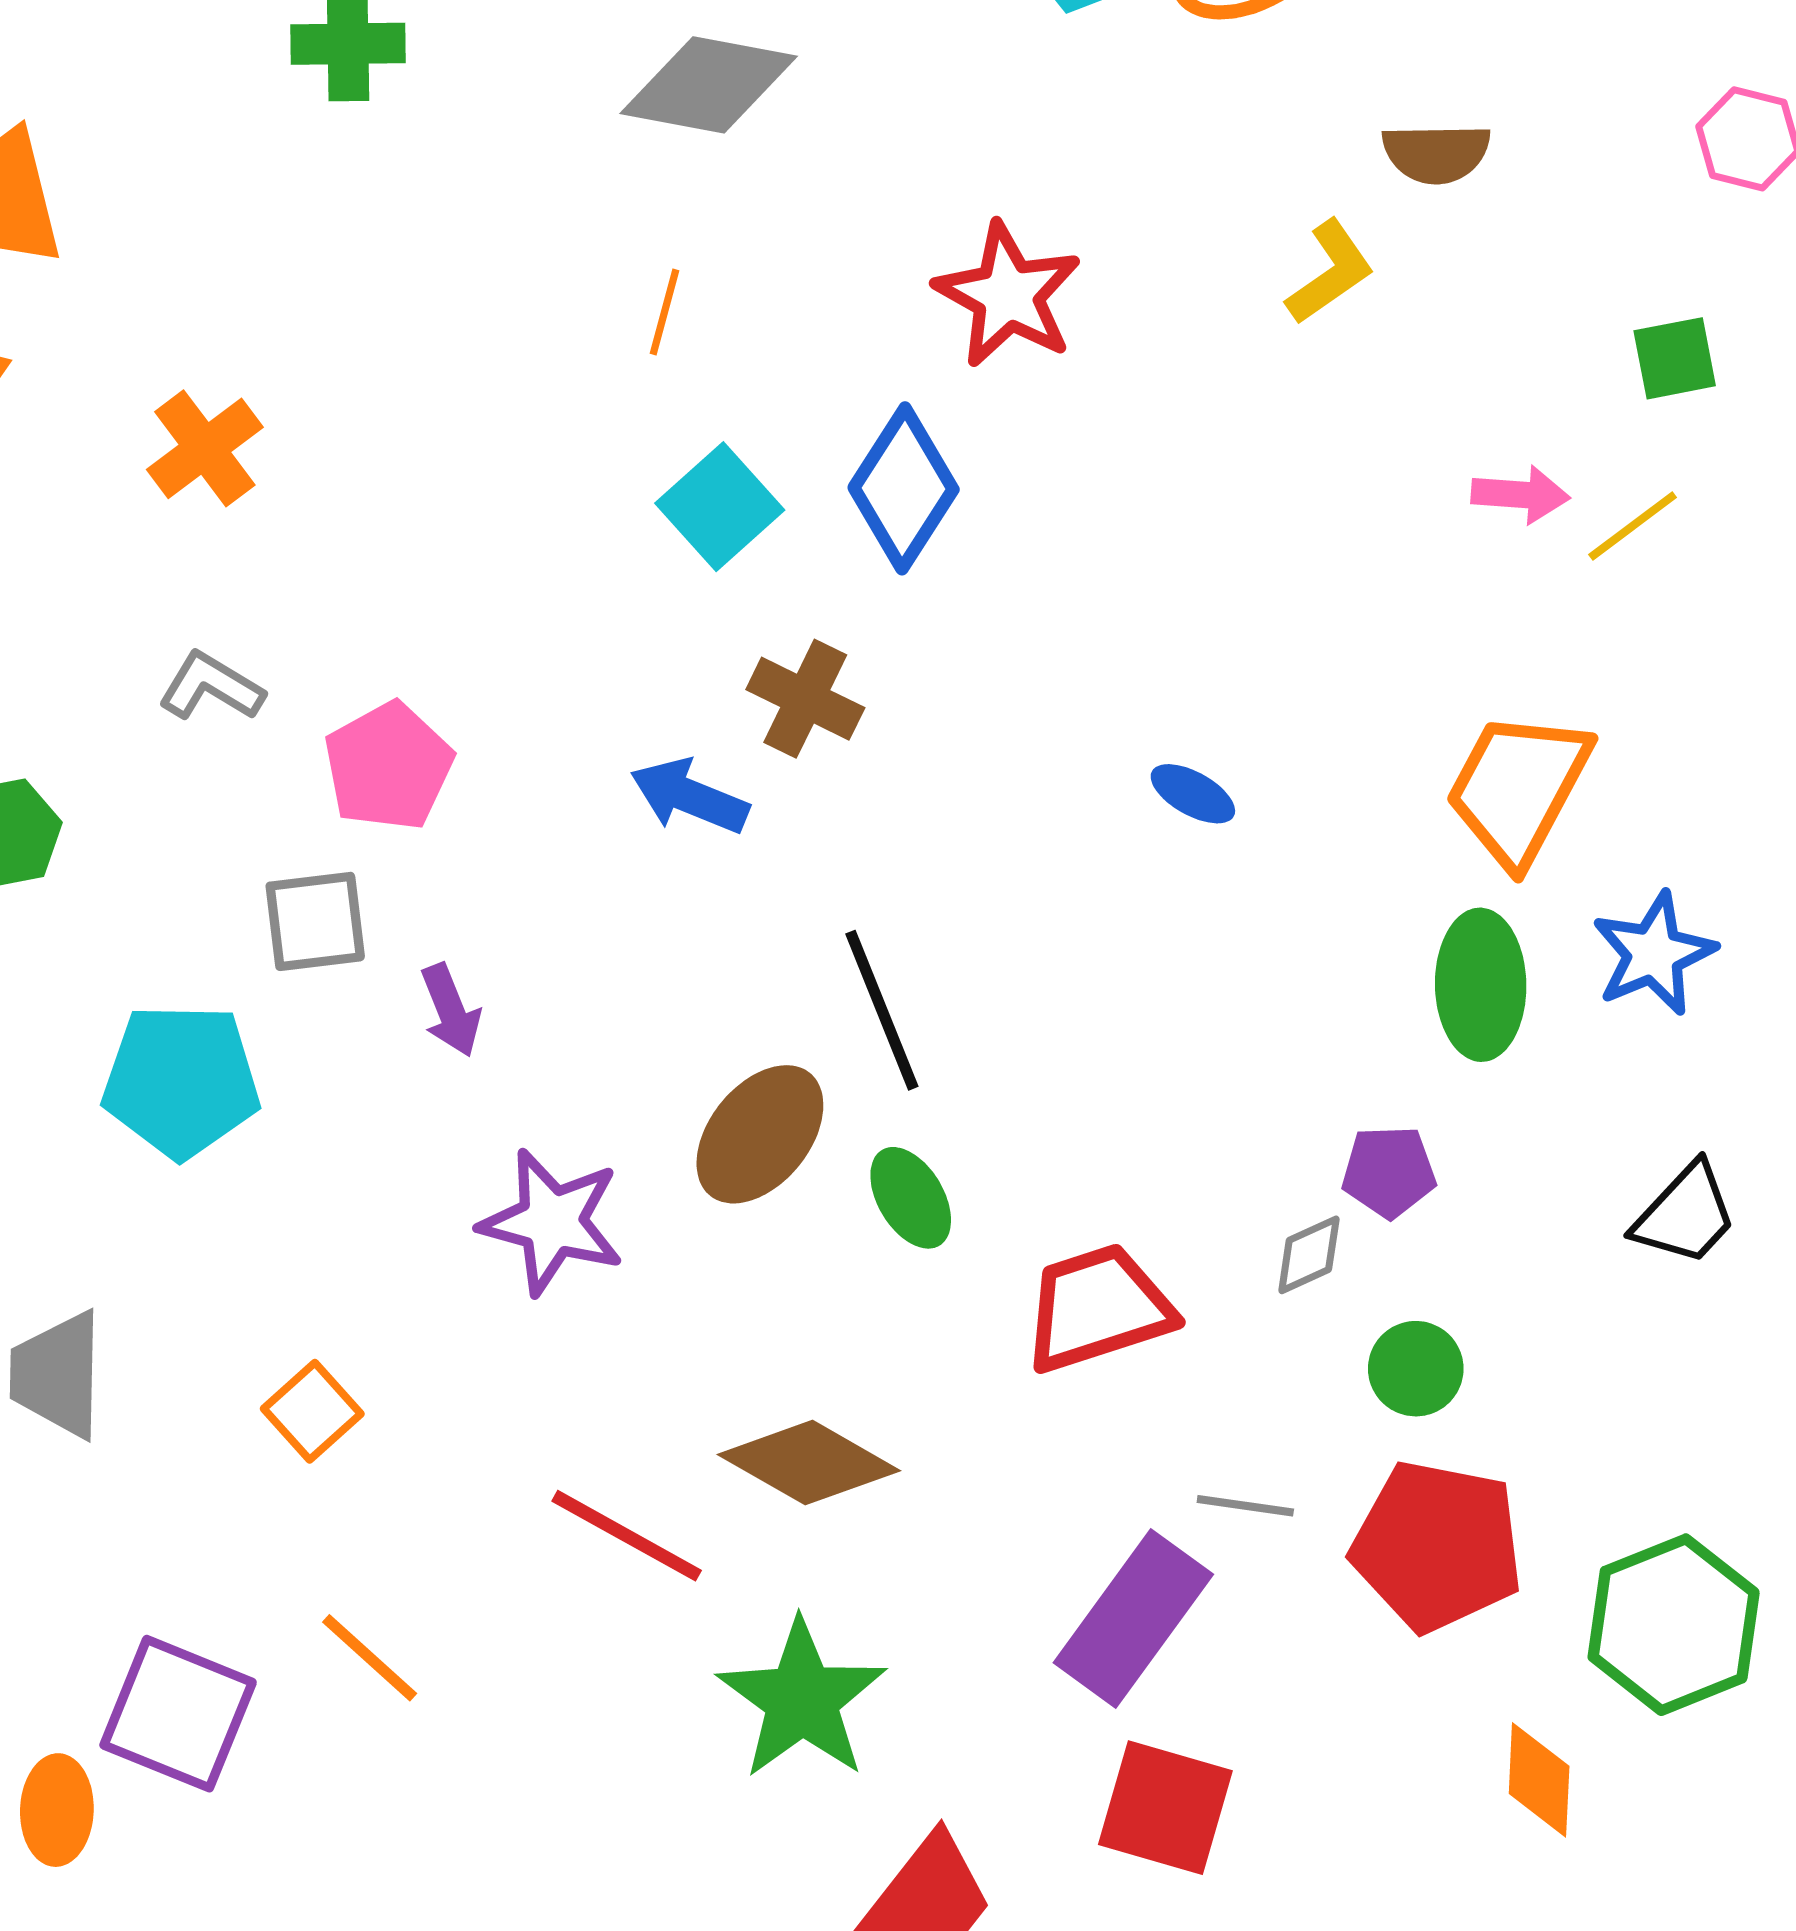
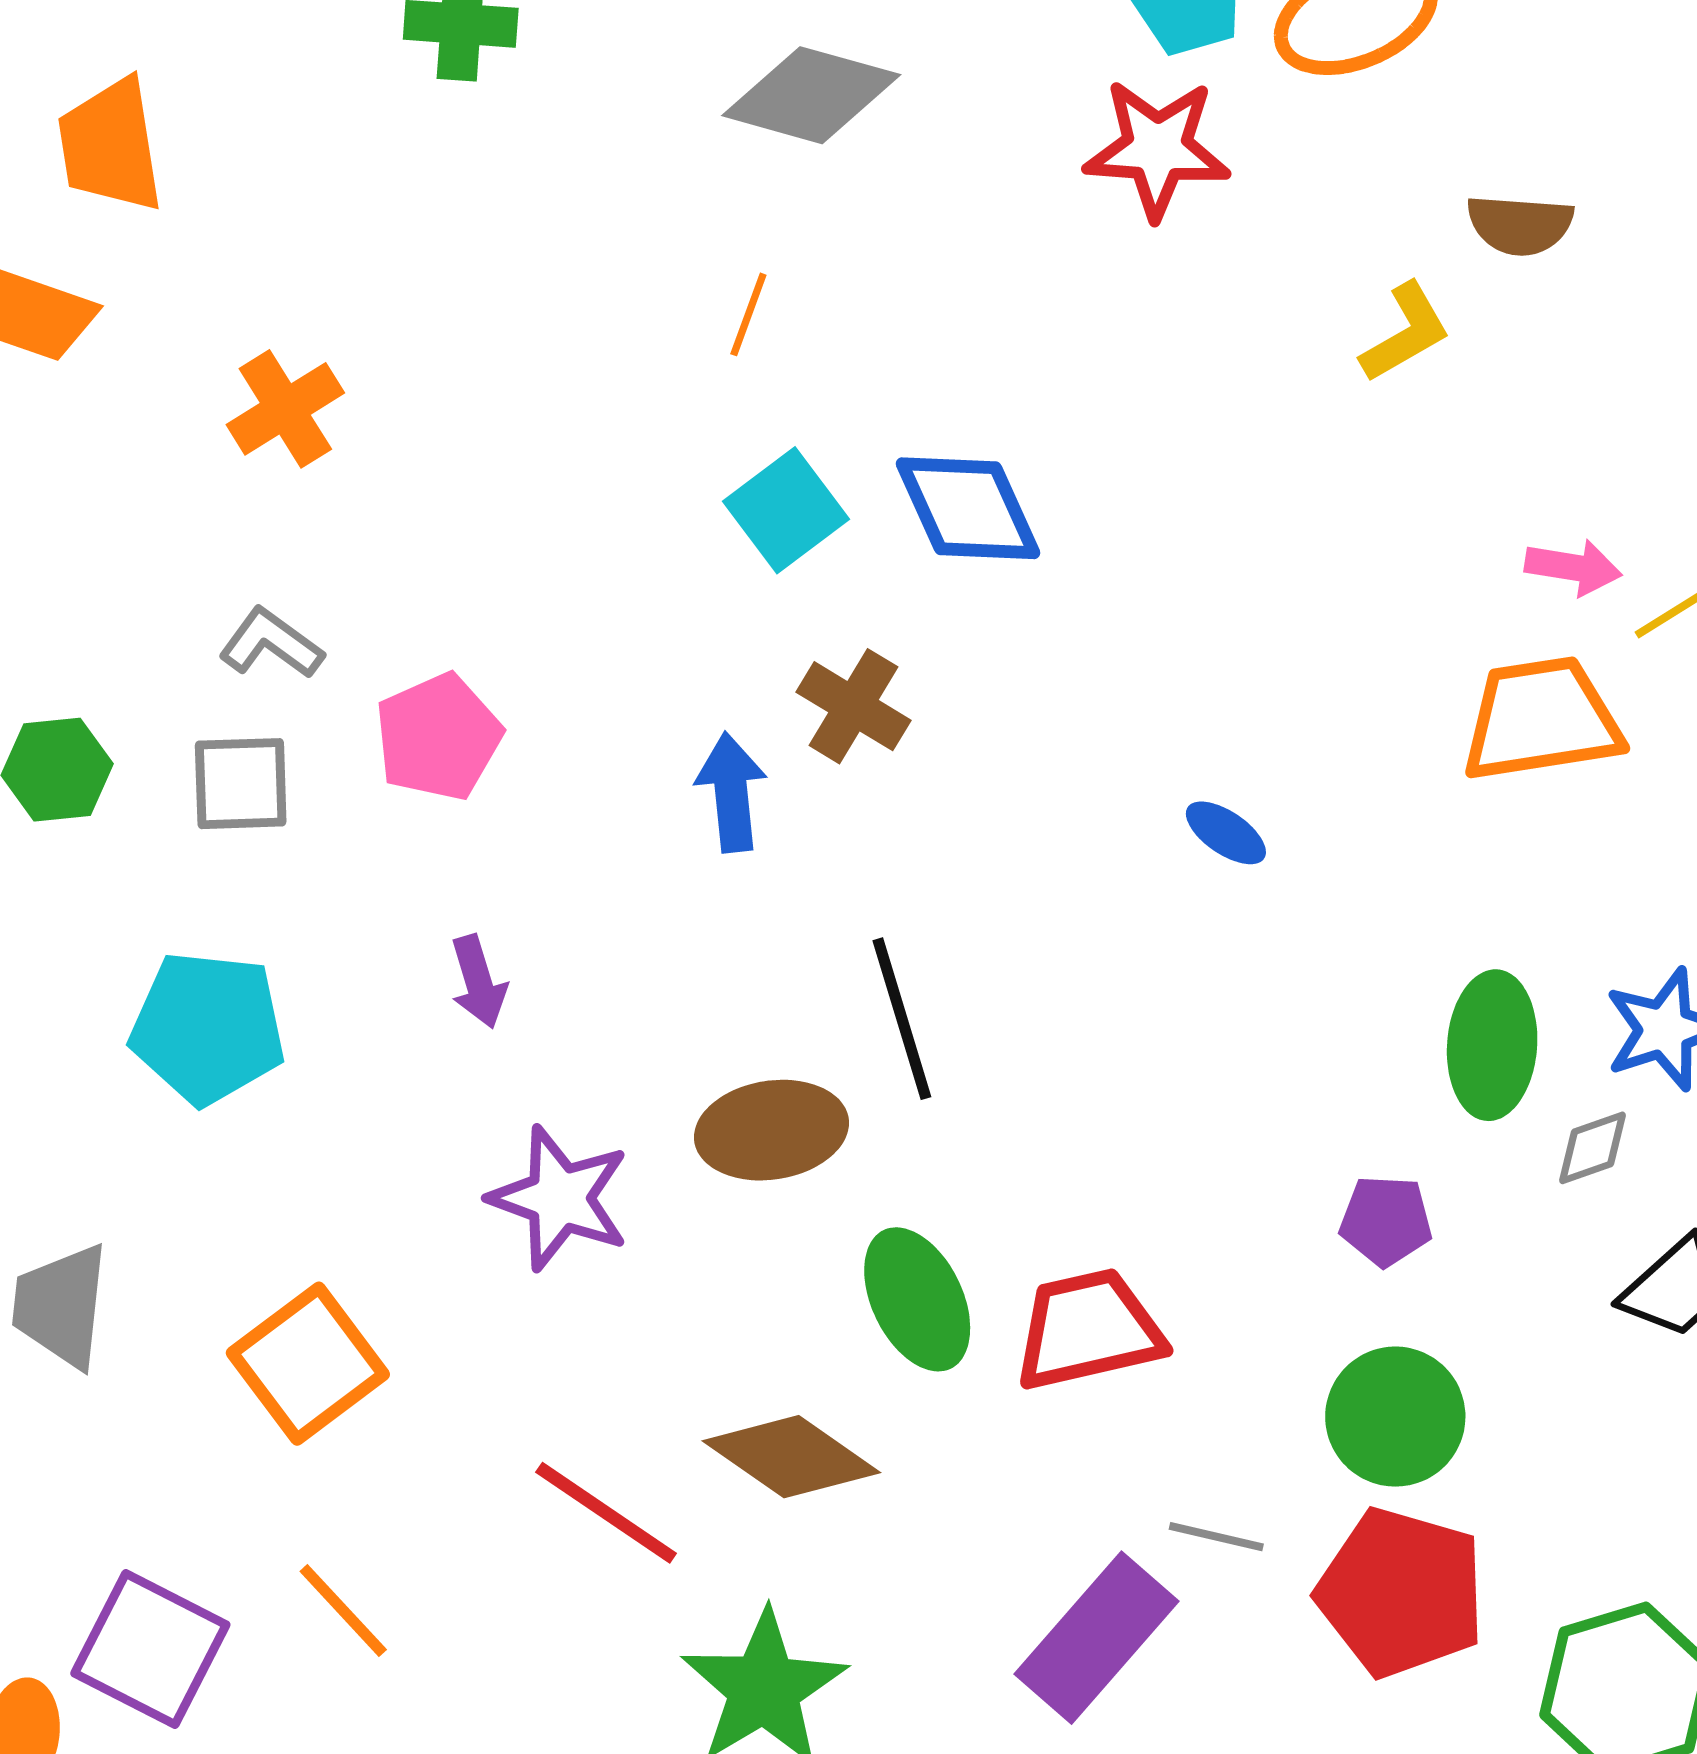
red star: (1008, 295) -> (1157, 149), moved, turned -30
blue diamond: (904, 488) -> (968, 508), turned -62
orange trapezoid: (1518, 788) -> (1541, 719), moved, turned 48
blue arrow: (689, 796) -> (731, 792), turned 57
gray square: (315, 921) -> (241, 784), moved
brown ellipse: (760, 1134) -> (771, 1130), turned 37
green ellipse: (911, 1198) -> (917, 1299), moved, size x1.4
gray diamond: (1309, 1255) -> (1593, 1148), moved
green circle: (1416, 1369) -> (1395, 1417), size x1.5
orange square: (312, 1411) -> (308, 1364), size x1.6

